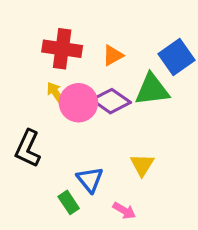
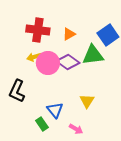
yellow arrow: (56, 93) -> (34, 57), turned -72

